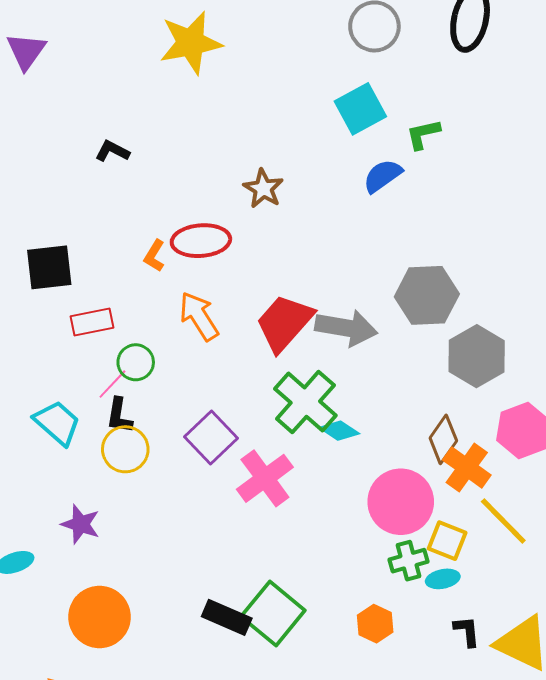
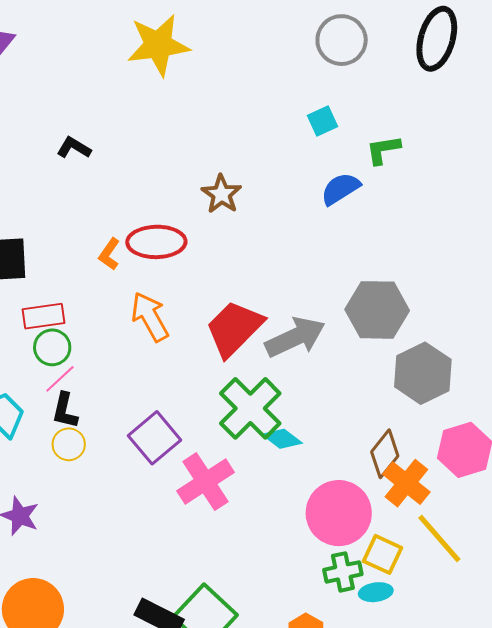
cyan square: (360, 109) -> (322, 121), size x0.6
gray arrow: (346, 328) -> (295, 337), turned -38
green circle: (136, 362) -> (52, 347), moved
yellow circle: (125, 449) -> (69, 444), size x0.7

